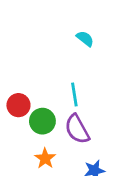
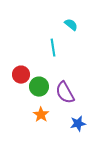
cyan line: (74, 95) -> (53, 48), moved

